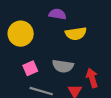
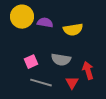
purple semicircle: (57, 14) -> (45, 23), moved
yellow circle: (21, 34) -> (22, 17), moved

